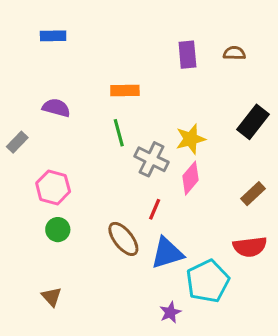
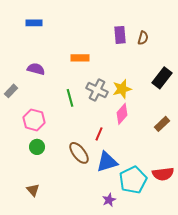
brown semicircle: (234, 53) -> (143, 38), moved, turned 104
green line: (119, 133) -> (70, 98), moved
gray cross: (151, 159) -> (97, 90), moved
red semicircle: (250, 247) -> (163, 174), moved

